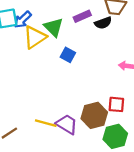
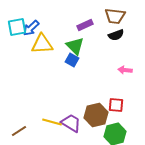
black semicircle: (103, 23) -> (116, 35), moved
green triangle: (54, 27) -> (75, 46), moved
yellow triangle: (35, 37) -> (42, 44), turned 30

